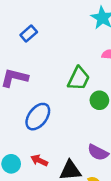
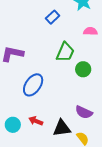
blue rectangle: (29, 33) -> (53, 17), moved

